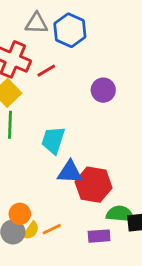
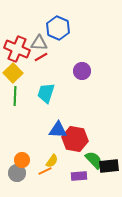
gray triangle: (36, 23) -> (39, 43), moved
cyan trapezoid: (53, 140) -> (46, 93), moved
green semicircle: (120, 214) -> (94, 160), turned 42
yellow semicircle: (31, 231) -> (52, 161), moved

